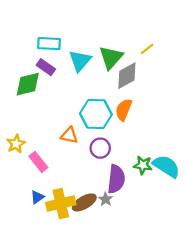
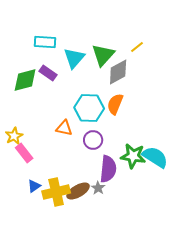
purple rectangle: (46, 67) -> (48, 73), moved
pink rectangle: (38, 162) -> (24, 153), moved
green star: (143, 165) -> (133, 156), size x1.4

